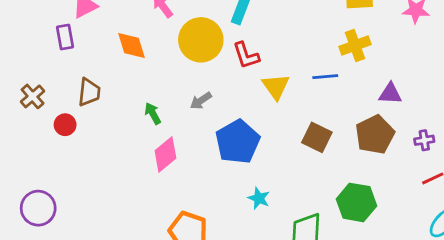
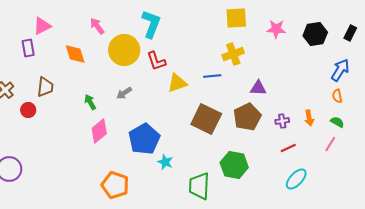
yellow triangle: (276, 87) -> (177, 83), turned 45
brown square: (317, 137) -> (206, 119), size x1.4
blue pentagon: (238, 142) -> (144, 139), moved

